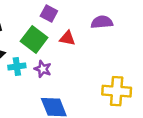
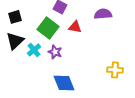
cyan cross: (17, 66) -> (34, 50), turned -32
yellow cross: (117, 91) -> (115, 70), size x0.7

